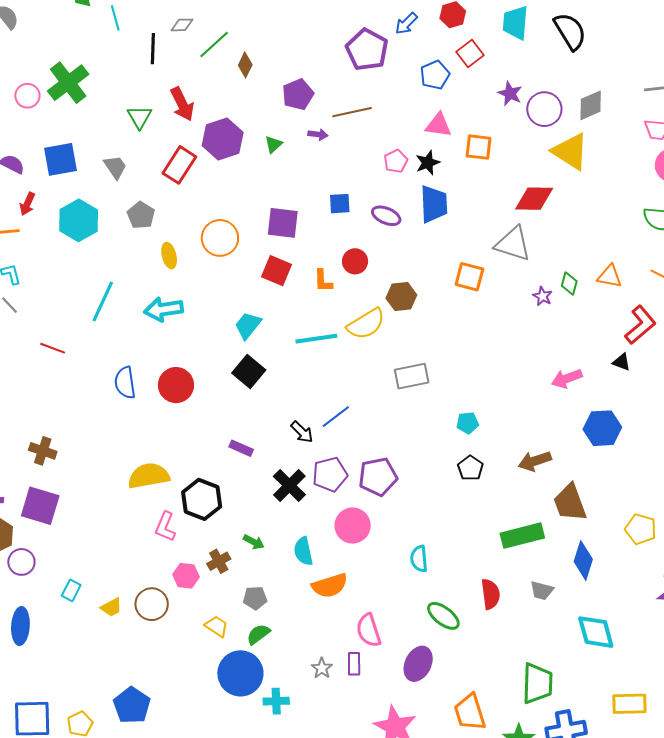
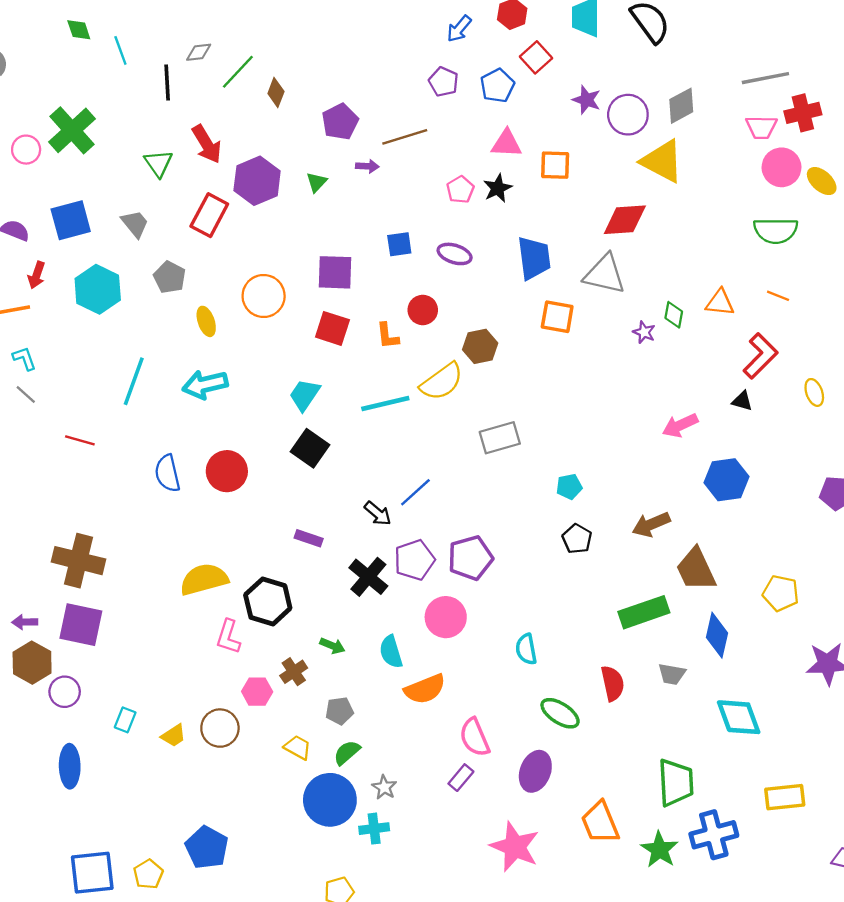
purple pentagon: (367, 50) -> (444, 82), moved, size x0.6
blue trapezoid: (434, 204) -> (534, 258), moved
brown cross: (43, 451) -> (78, 561), size x1.6
purple rectangle: (354, 664) -> (461, 778), turned 45
gray star: (322, 668) -> (384, 787), moved

